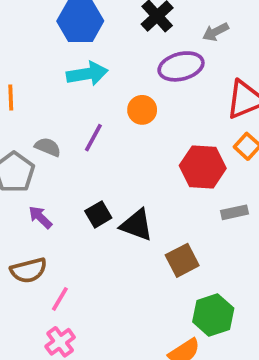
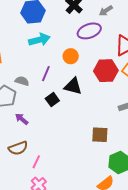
red hexagon: (203, 167) -> (106, 71), moved
black square: (98, 214) -> (52, 100), moved
black triangle: (137, 225) -> (73, 86), moved
brown square: (182, 260) -> (100, 135), turned 36

